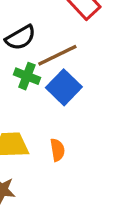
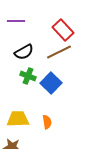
brown line: (57, 55) -> (59, 52), moved

